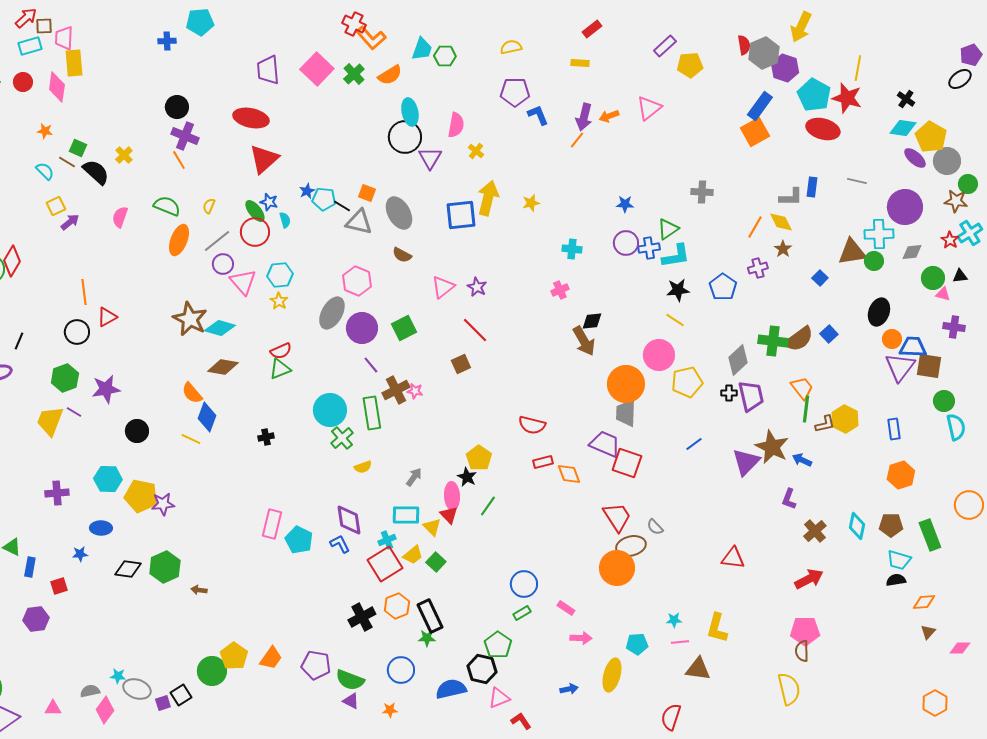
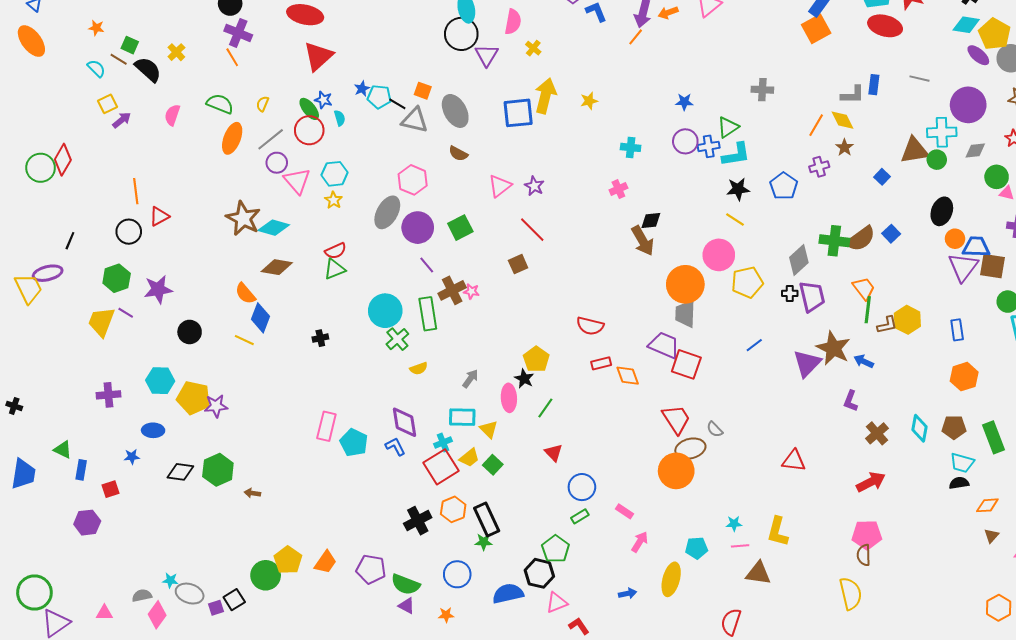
red triangle: (449, 515) -> (554, 453), moved
pink arrow: (581, 638) -> (640, 542), turned -60

